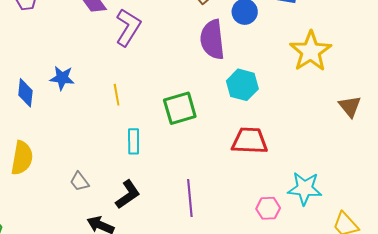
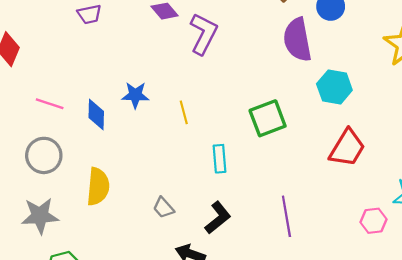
yellow line: (117, 95) -> (184, 112), moved
red trapezoid: (250, 141) -> (347, 148), turned 123

